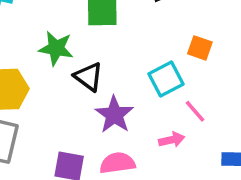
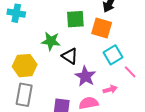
orange square: (200, 48) -> (102, 28), moved, size x1.5
pink arrow: (172, 140) -> (110, 89), moved

